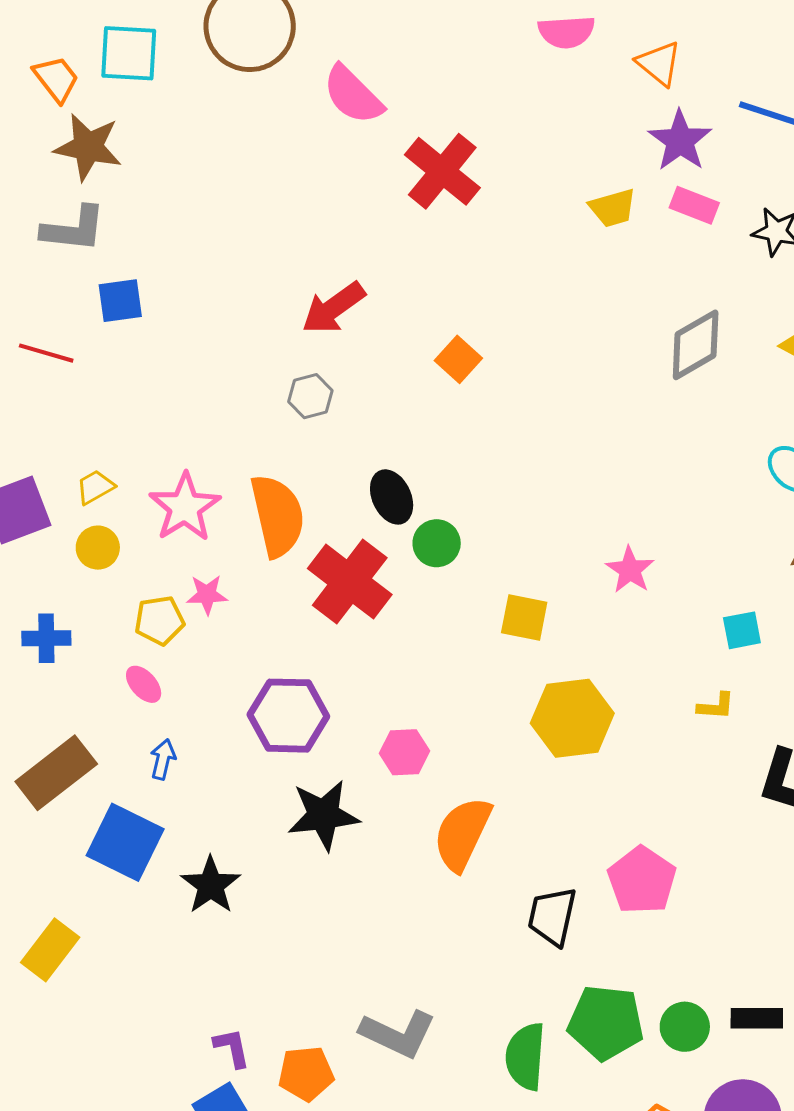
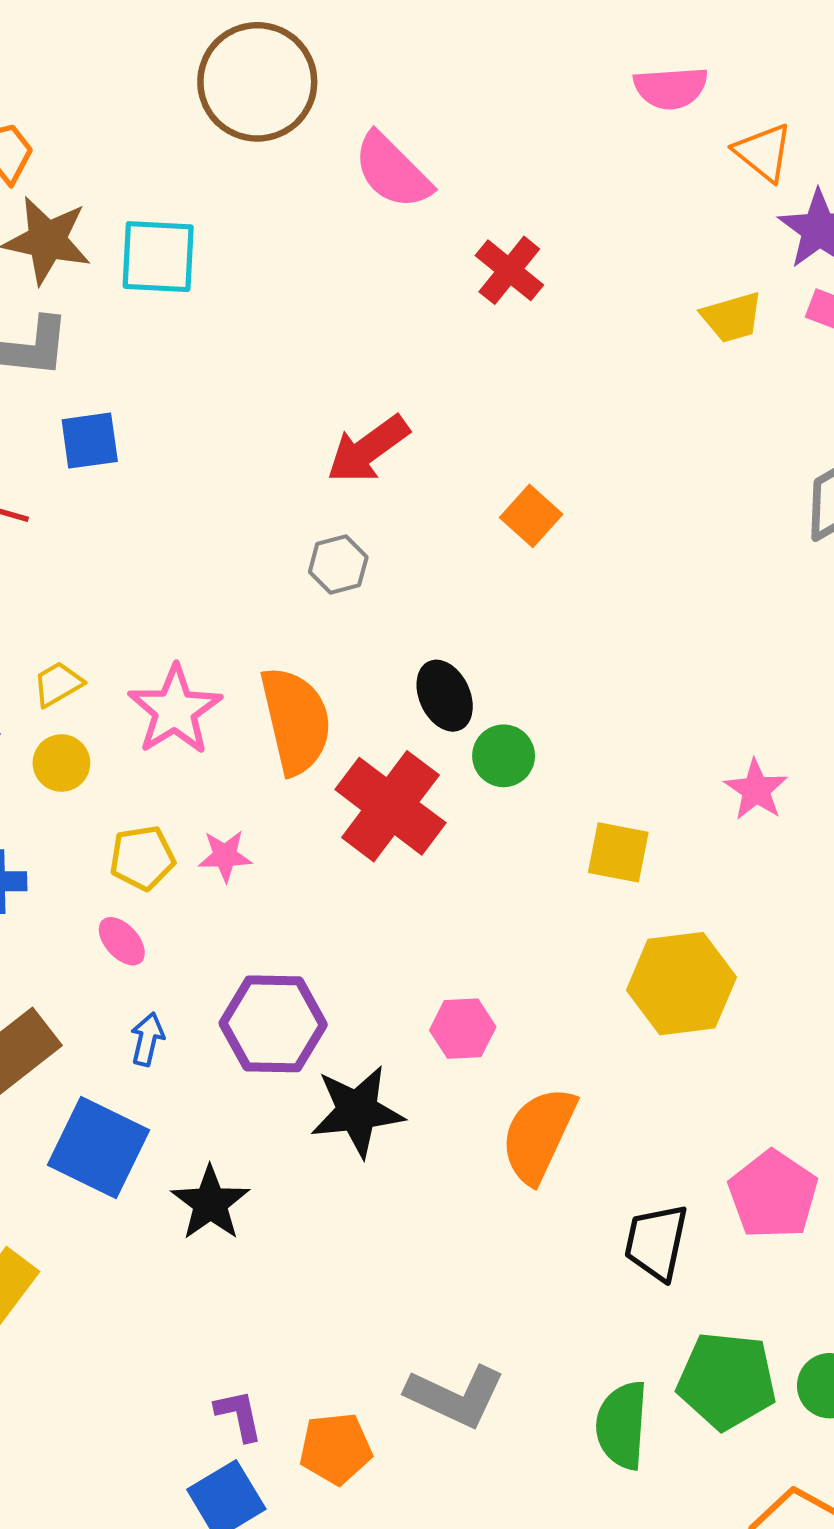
cyan square: (129, 53) -> (158, 257), moved
orange triangle: (659, 63) -> (763, 152), moved
red cross: (442, 171) -> (509, 270), size x0.7
pink star: (207, 595) -> (225, 856), moved
purple hexagon: (288, 716) -> (273, 1024), moved

